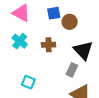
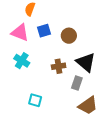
blue square: (54, 13) -> (44, 31), moved
brown cross: (49, 45) -> (59, 66), moved

